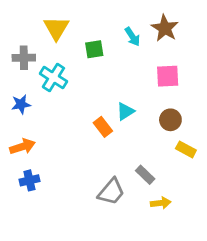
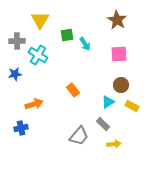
cyan arrow: (132, 37) -> (85, 44), moved
cyan triangle: (125, 111) -> (108, 102), moved
orange arrow: (22, 147) -> (34, 104), moved

